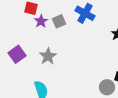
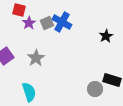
blue cross: (85, 13) -> (62, 22), moved

